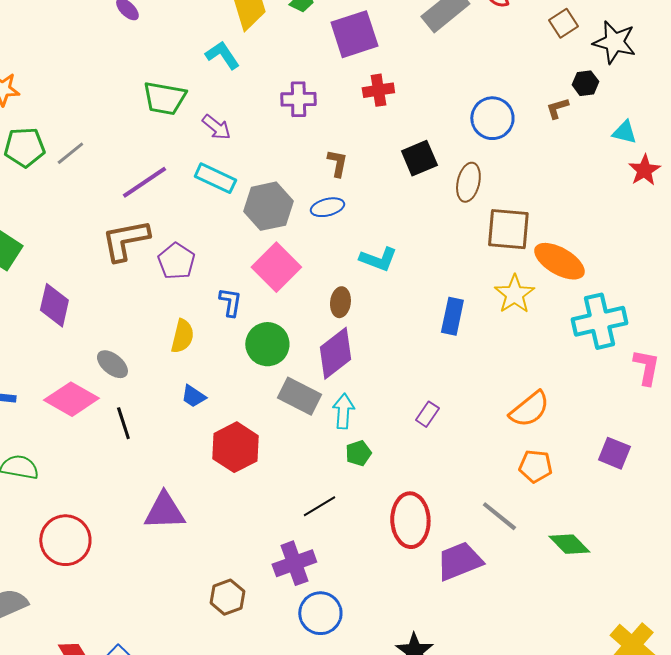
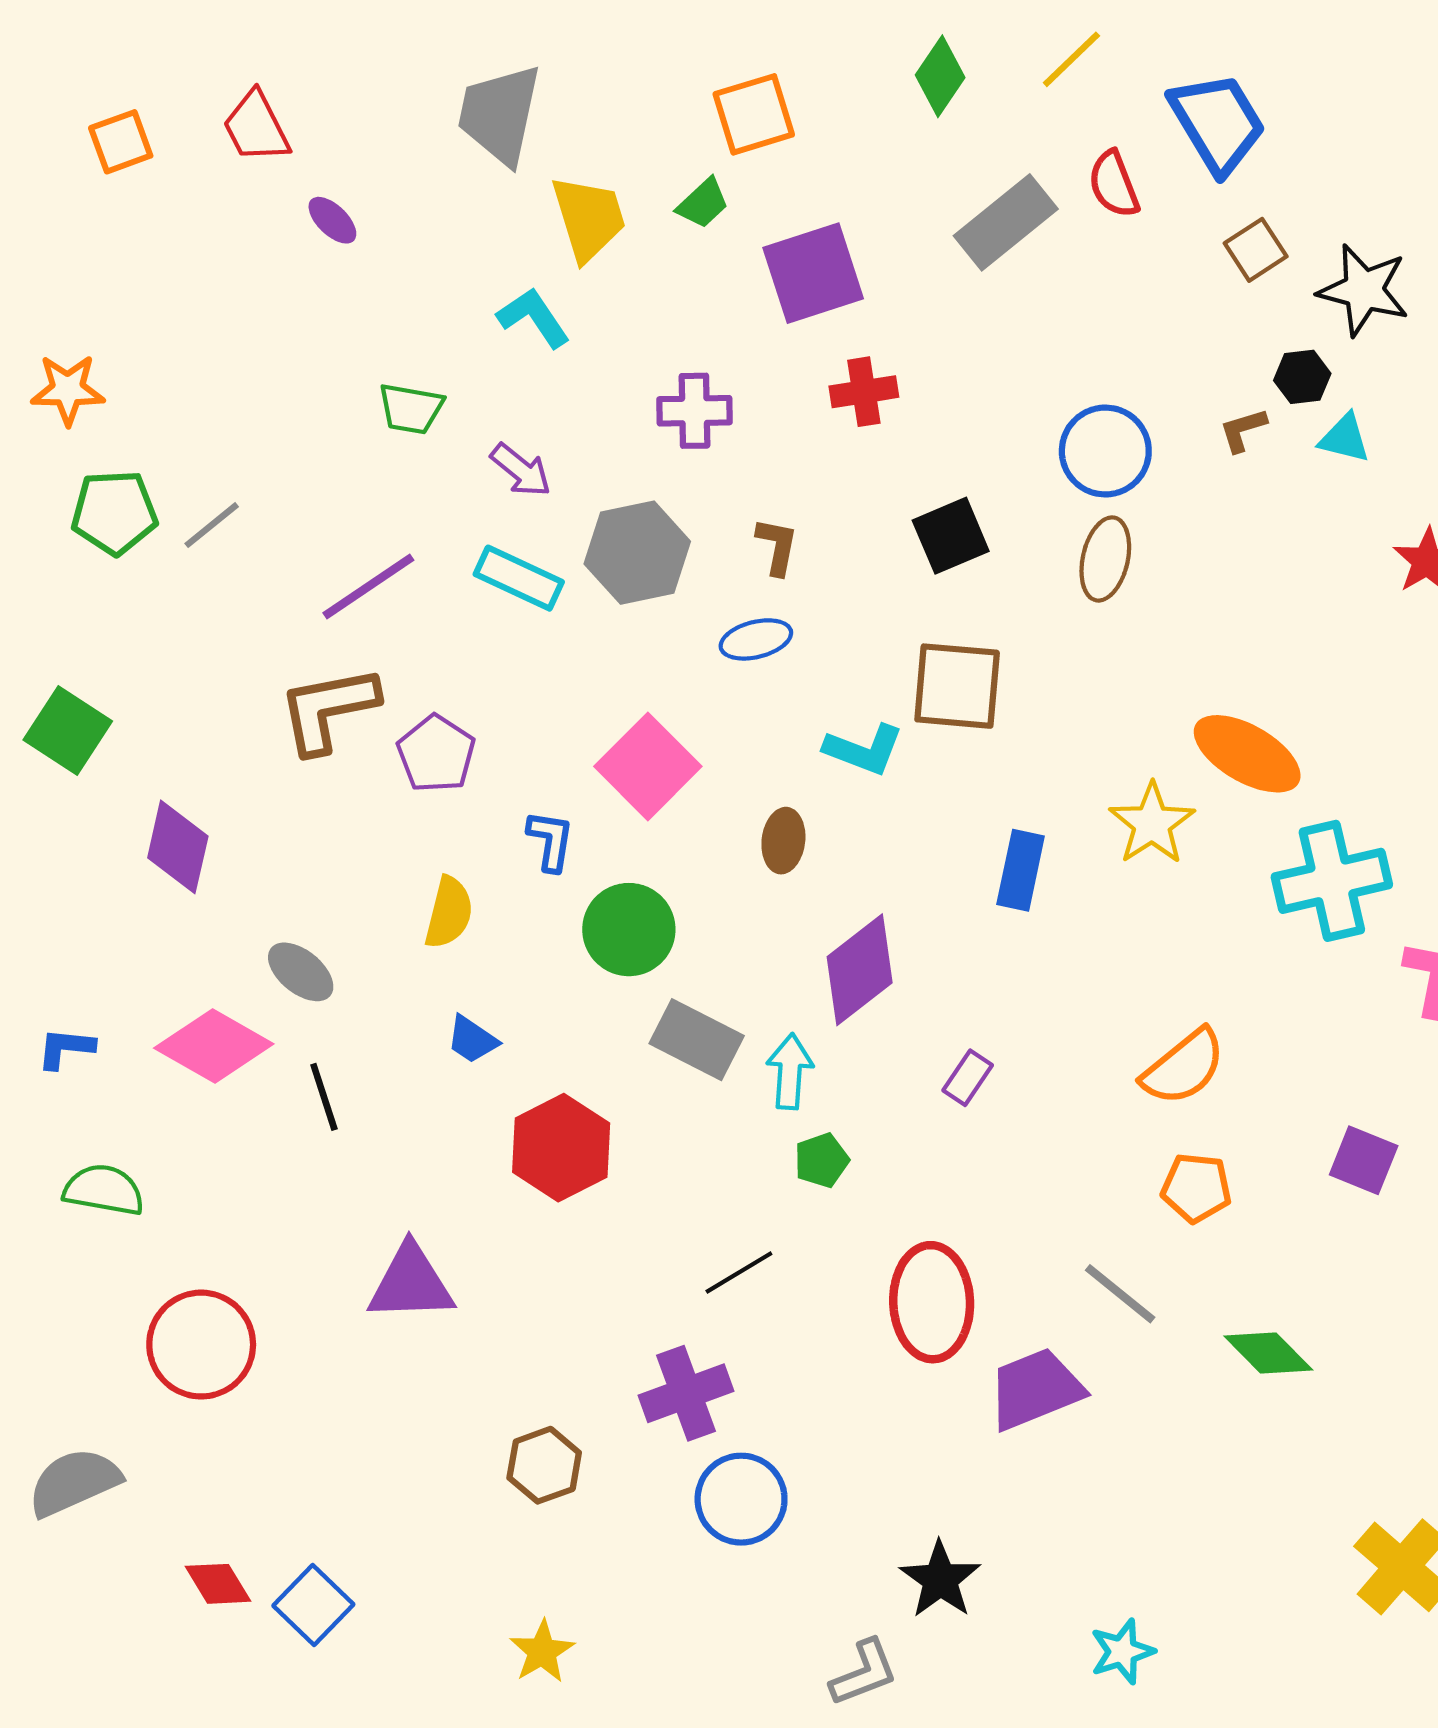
green trapezoid: (164, 98) -> (411, 409), size x0.7
cyan triangle: (624, 132) -> (1345, 438), moved
brown ellipse: (468, 182) -> (1105, 559), moved
gray hexagon: (268, 206) -> (637, 553), moved
brown square: (508, 229) -> (957, 686), moved
purple diamond: (335, 353) -> (860, 970), moved

